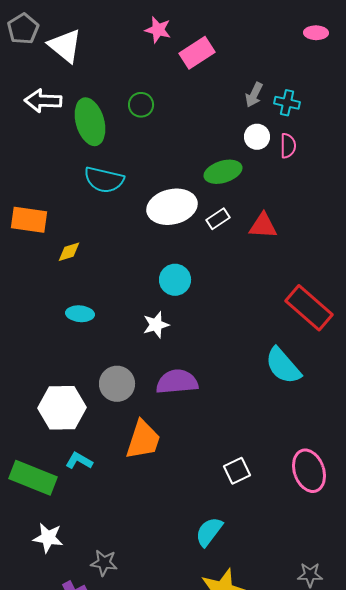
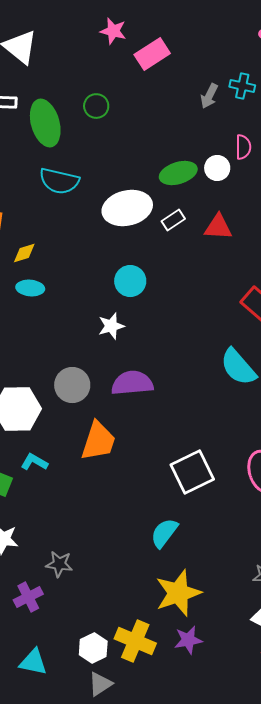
cyan cross: (287, 103) -> (242, 86), moved
white circle: (257, 137) -> (217, 168), moved
cyan ellipse: (80, 314) -> (30, 288), moved
white square: (237, 471) -> (192, 472), size x1.6

